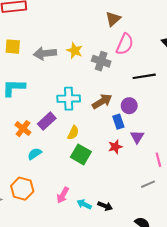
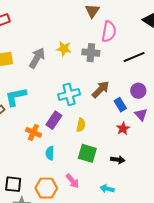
gray arrow: (45, 53) -> (37, 58), turned 140
purple circle: (129, 106) -> (138, 91), moved
cyan semicircle: (35, 154) -> (50, 153), turned -40
green square: (81, 154) -> (87, 153), moved
pink arrow: (63, 195) -> (72, 181), moved, turned -56
black arrow: (105, 206) -> (118, 160), moved

